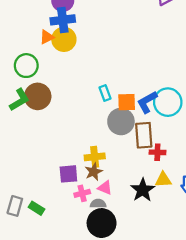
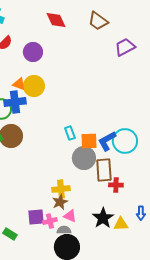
blue cross: (63, 20) -> (15, 102), moved
orange triangle: (47, 37) -> (19, 84), turned 48
purple square: (68, 174) -> (36, 217), moved
yellow triangle: (163, 180) -> (121, 224), moved

